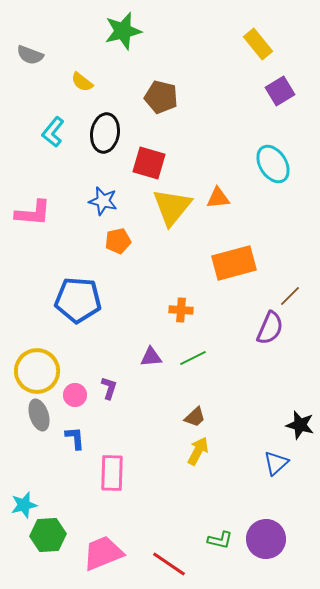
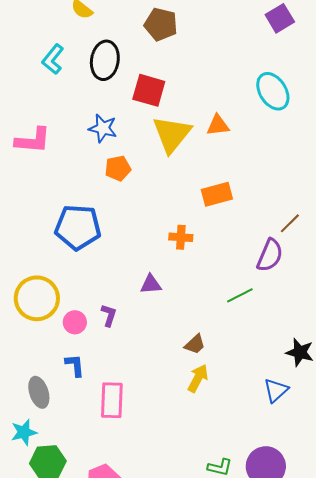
orange rectangle: (234, 263) -> (217, 194), moved, size x0.7
green line: (193, 358) -> (240, 295), moved
gray ellipse: (39, 415) -> (39, 392), moved

